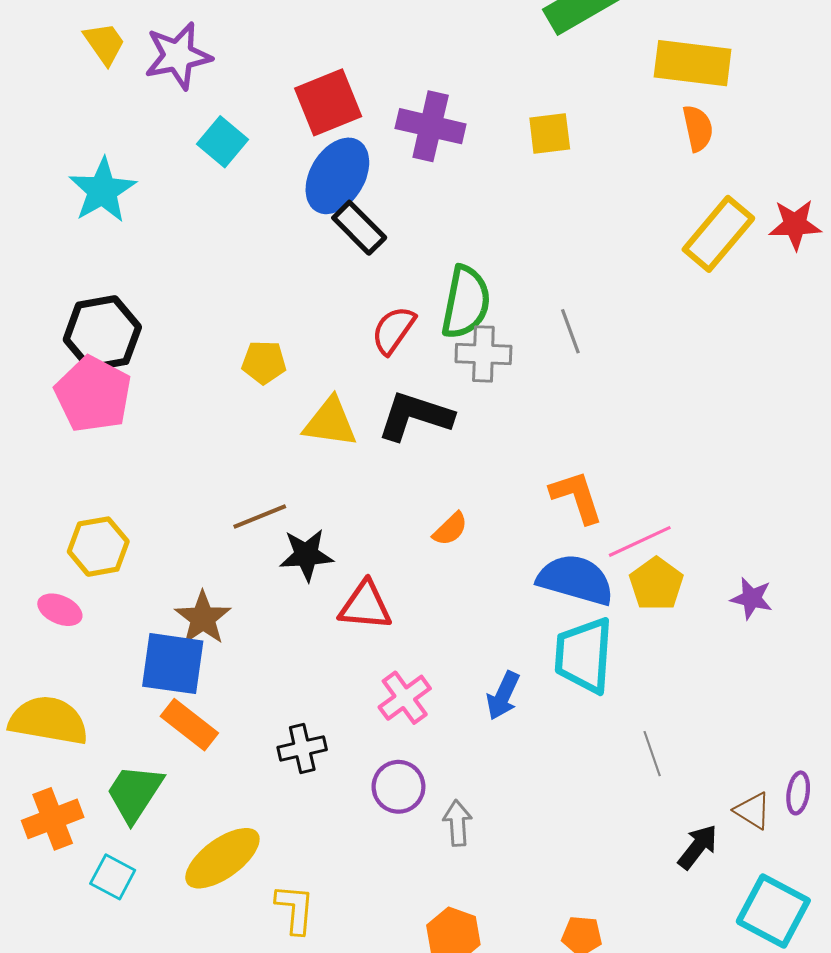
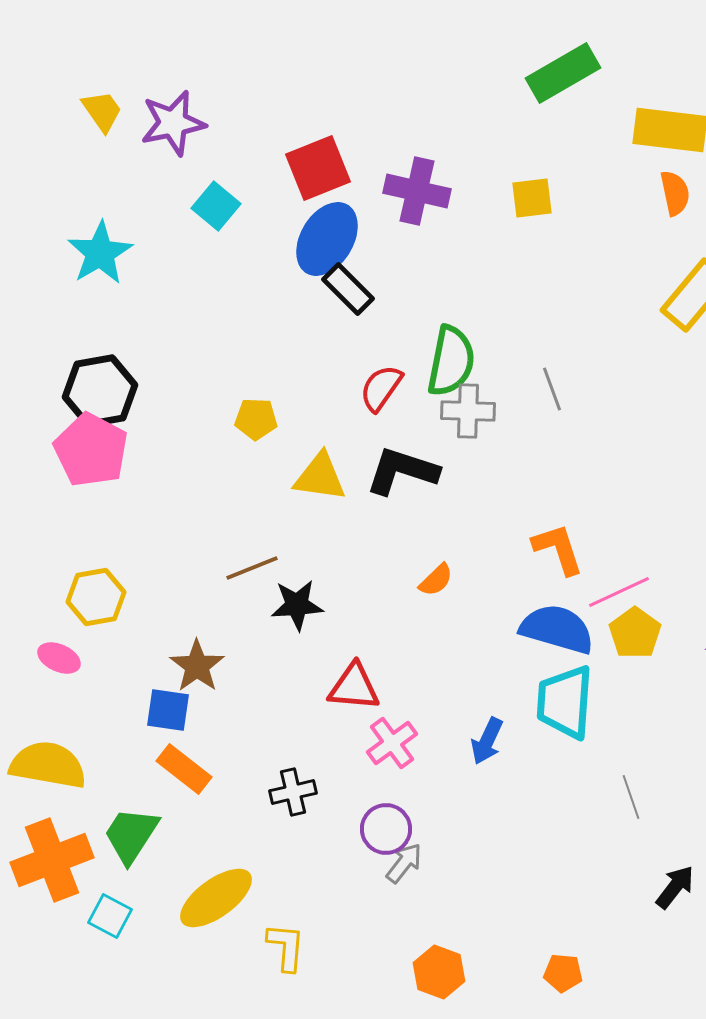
red triangle: (365, 606) -> (354, 687), moved
blue square: (173, 664) -> (168, 710), size x0.7
orange cross: (53, 819) -> (52, 860), size x1.4
gray arrow: (458, 823) -> (404, 863), moved, turned 42

